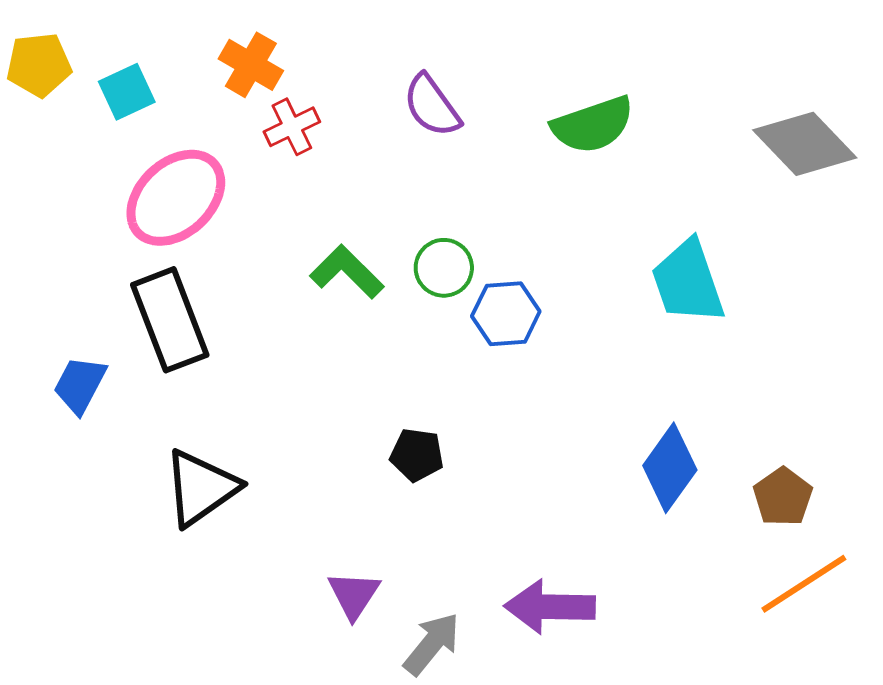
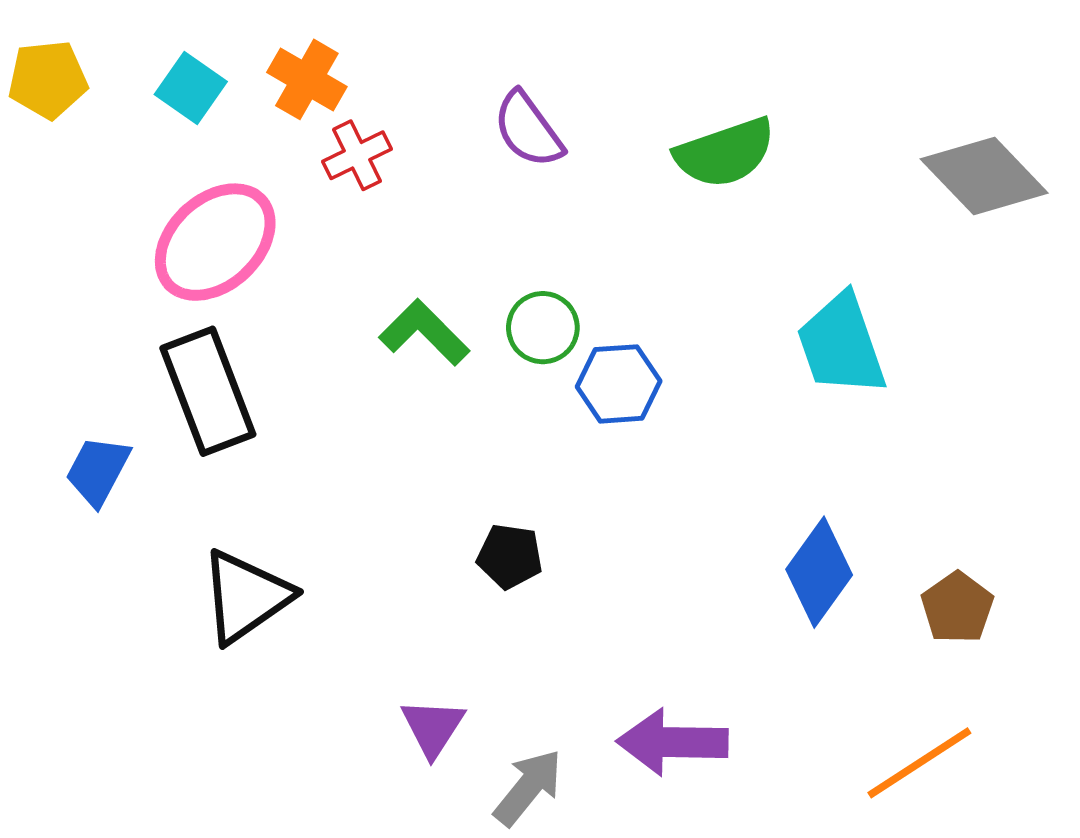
cyan square: (127, 92) -> (191, 88), moved, turned -30
orange line: (804, 584) -> (919, 763), moved

